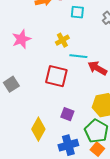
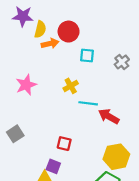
red square: (56, 76) -> (64, 144), moved, size x0.6
purple square: (67, 114) -> (53, 166), moved

